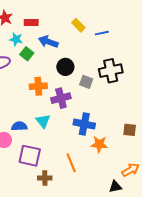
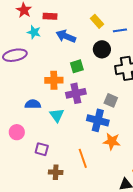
green square: (27, 54) -> (77, 66), moved, turned 32
black circle: (65, 67) -> (102, 49), moved
gray square: (86, 82) -> (111, 100), moved
blue semicircle: (19, 126) -> (33, 104), moved
purple square: (30, 156) -> (42, 149), size x0.6

